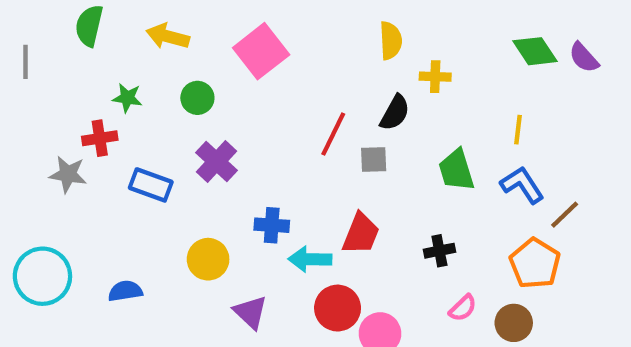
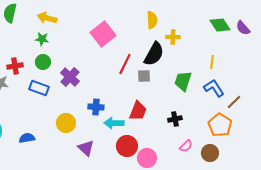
pink square: (261, 51) -> (103, 34), moved
green star: (127, 98) -> (42, 39), moved
green circle: (197, 98) -> (43, 62), moved
black semicircle: (395, 113) -> (154, 54), size x1.4
green trapezoid: (456, 170) -> (183, 81), turned 35

